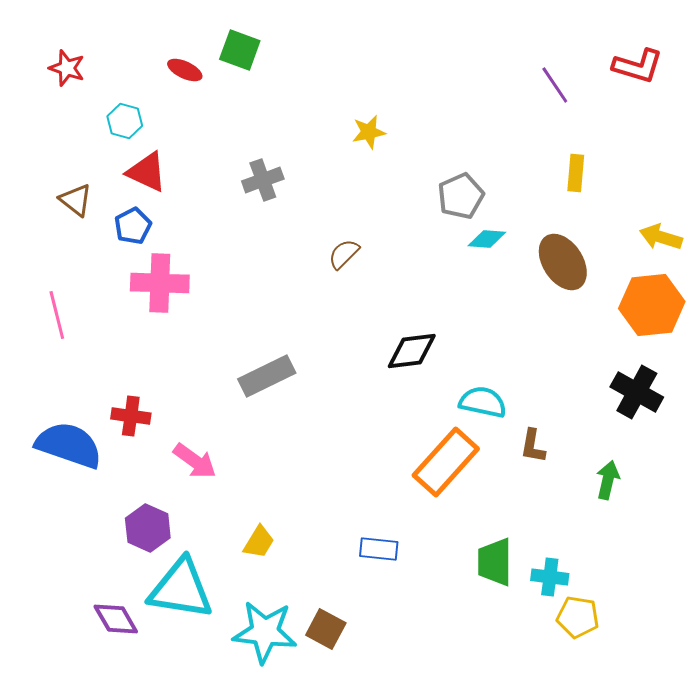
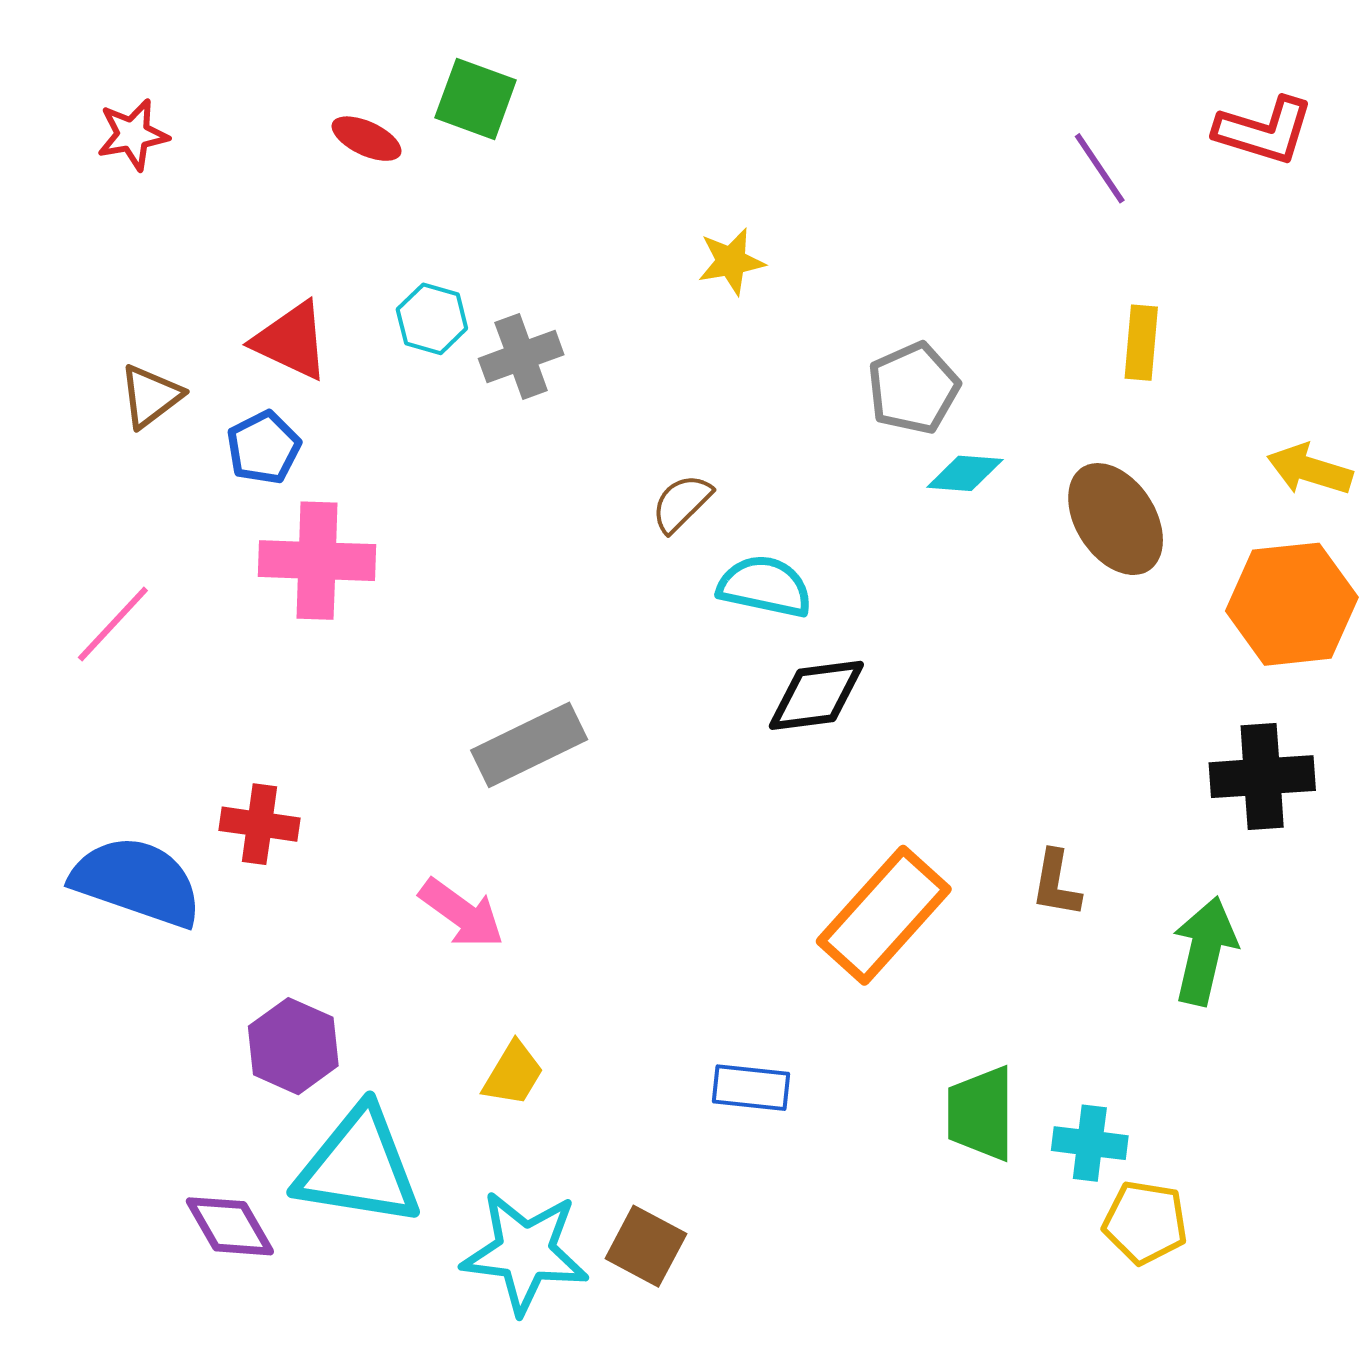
red star: (67, 68) -> (133, 135), turned -30
cyan hexagon: (125, 121) -> (432, 319), moved
brown triangle: (76, 200) -> (151, 396), turned 45
pink line: (57, 315) -> (113, 624), turned 57
black cross: (637, 392) -> (1262, 777), turned -33
cyan semicircle: (483, 402) -> (765, 586), moved
pink arrow: (195, 461) -> (462, 913), moved
green arrow: (608, 480) -> (1205, 951), size x1.4

